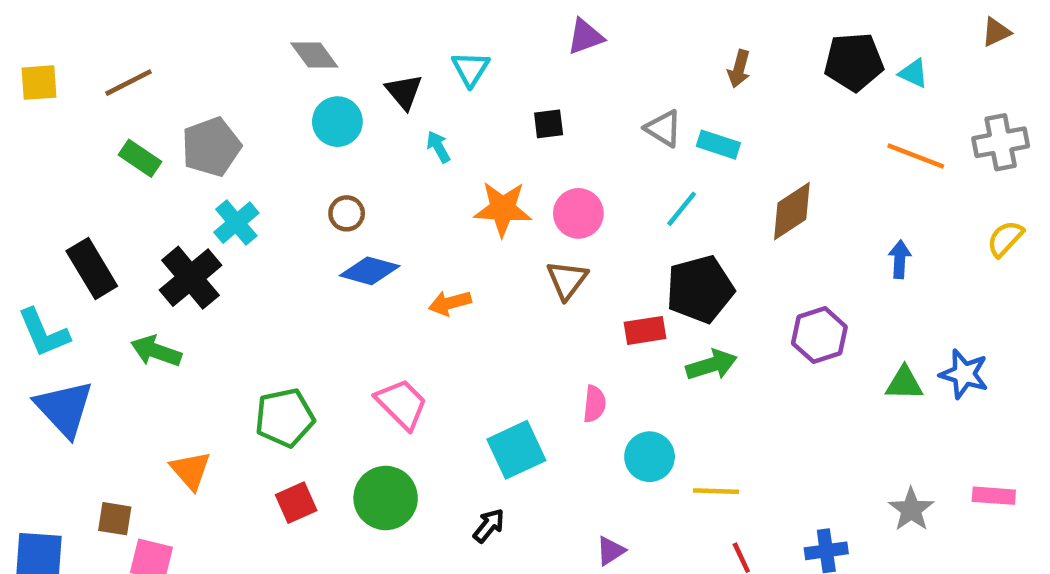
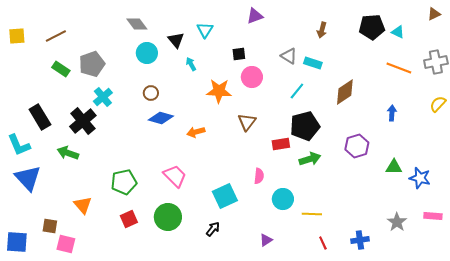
pink circle: (578, 213) -> (252, 77), moved
blue star: (964, 374) -> (420, 178), moved

